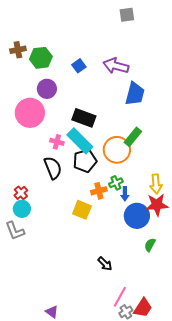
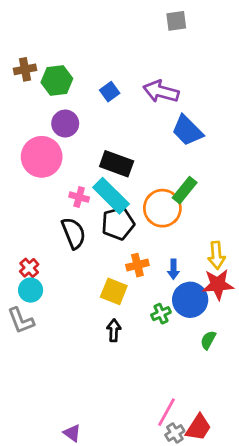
blue trapezoid: (135, 94) -> (187, 130), turned 120
green cross: (116, 183) -> (161, 314), moved
black arrow: (105, 264) -> (114, 330), moved, turned -133

